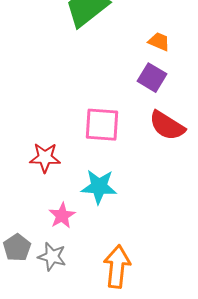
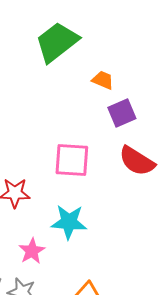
orange trapezoid: (159, 42) -> (103, 80), moved
purple square: (152, 78) -> (122, 113), turned 36

